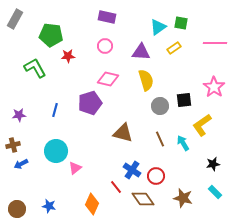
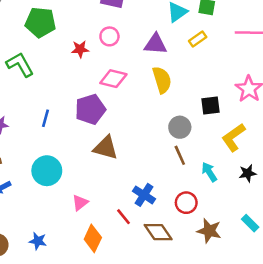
red star: (68, 56) -> (80, 49), moved
gray circle: (160, 106) -> (180, 127), moved
brown triangle: (123, 133) -> (106, 148), moved
cyan arrow: (183, 143) -> (209, 172), moved
black star: (213, 164) -> (248, 173), moved
pink triangle: (75, 168) -> (80, 203), moved
red circle: (156, 176) -> (186, 203), moved

